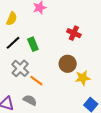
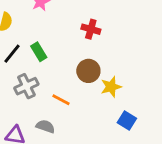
gray cross: (20, 68) -> (26, 86), turned 30
orange line: (36, 81) -> (61, 100), moved

